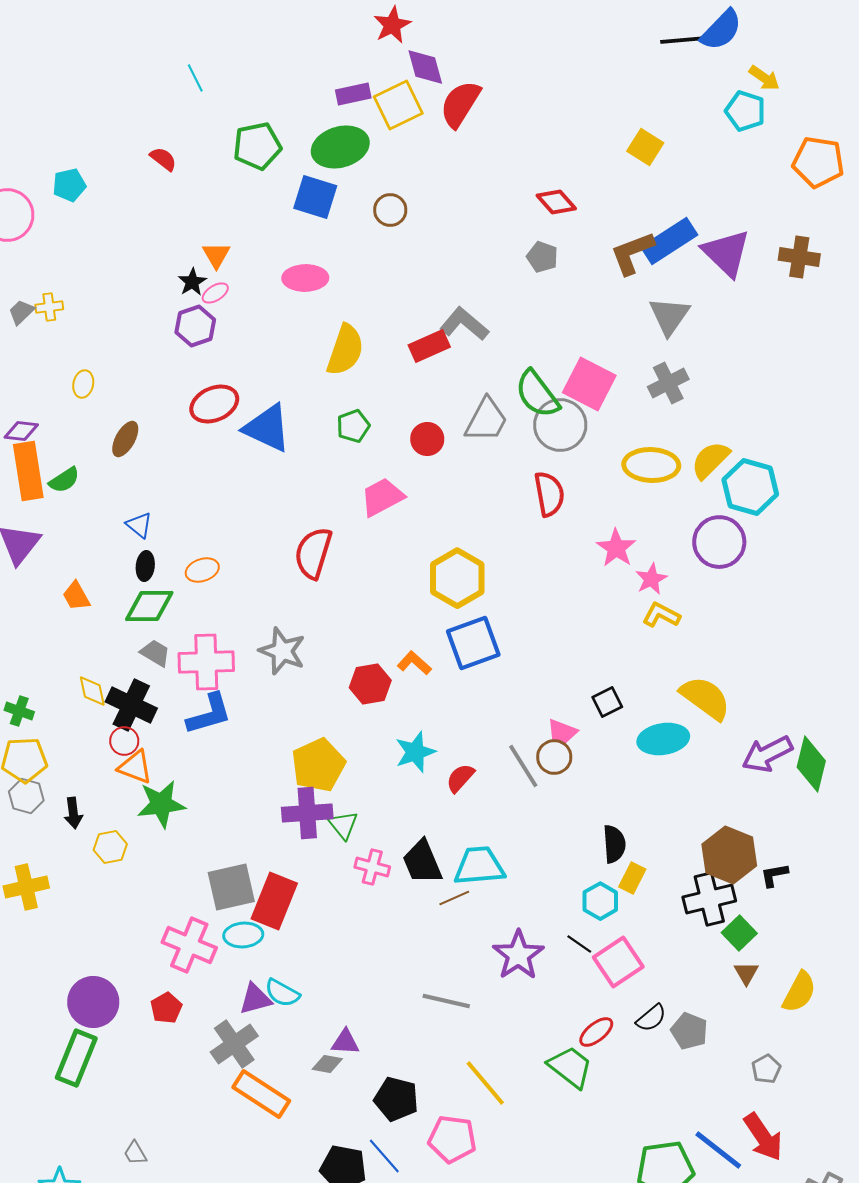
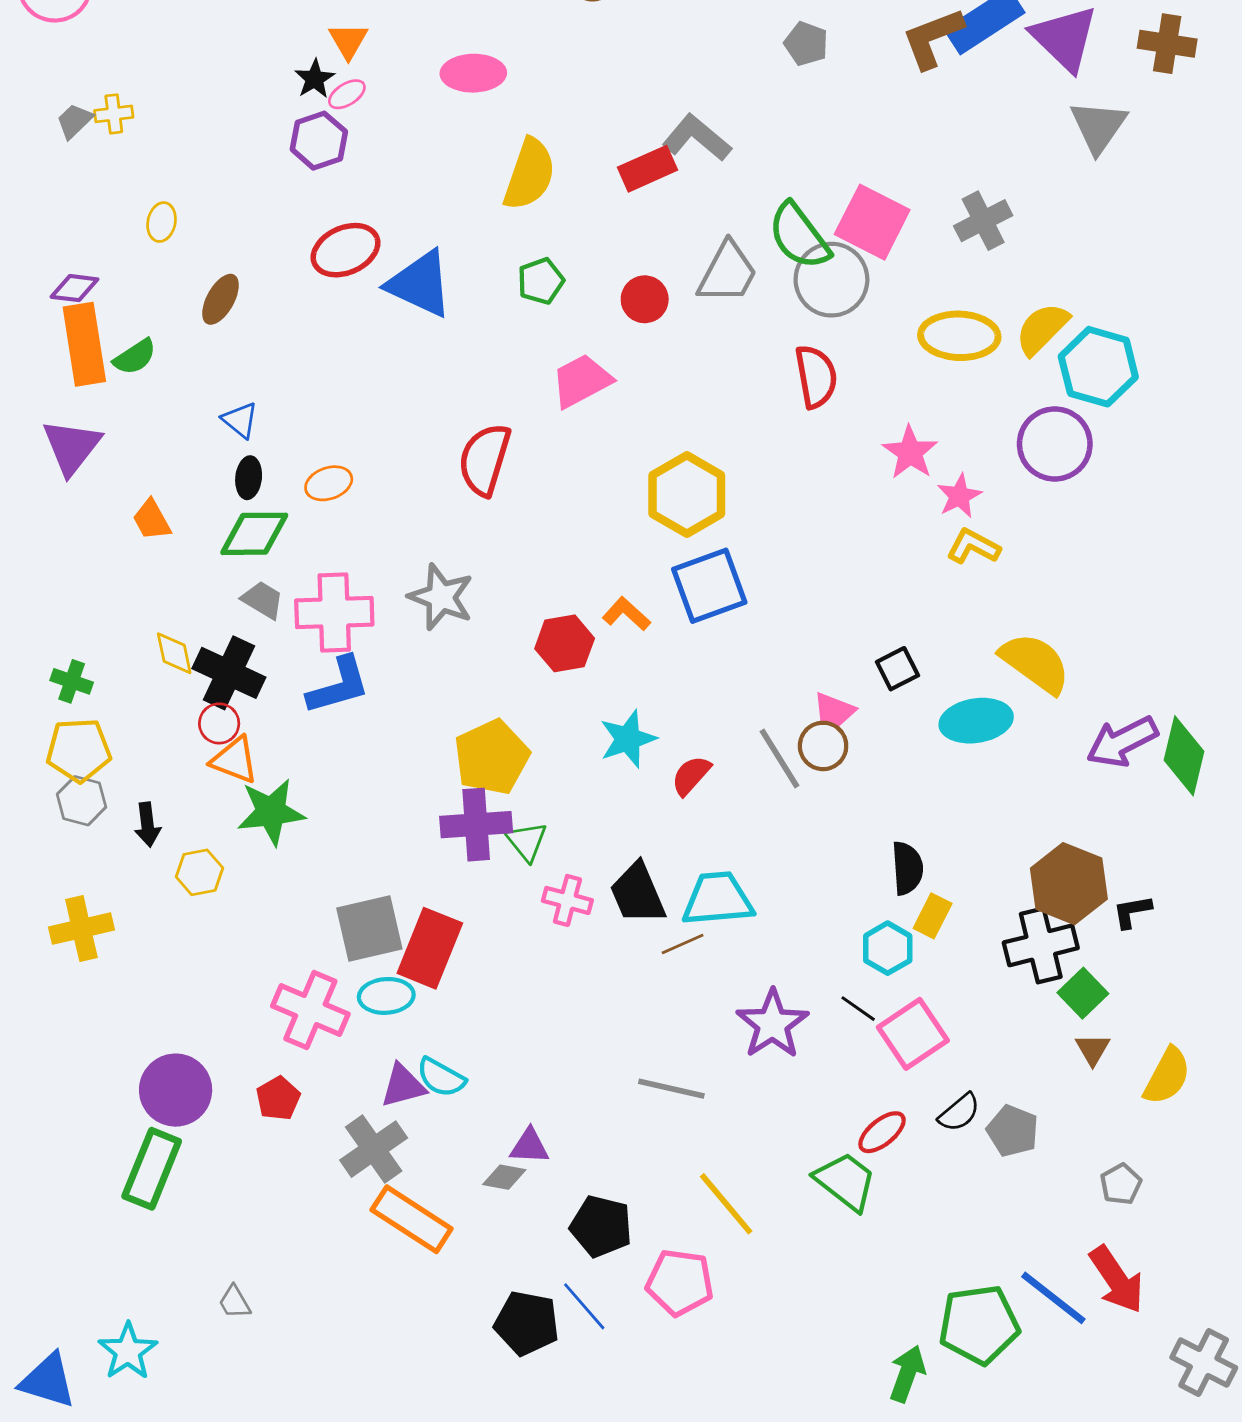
gray triangle: (669, 316) -> (1098, 127), moved

